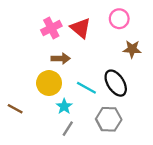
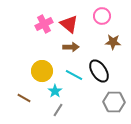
brown arrow: (61, 58) -> (71, 47), moved
brown line: (15, 109) -> (24, 98), moved
gray hexagon: (109, 119) -> (114, 102), moved

